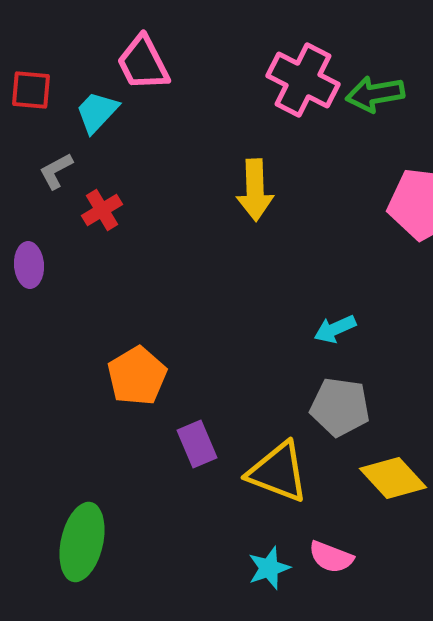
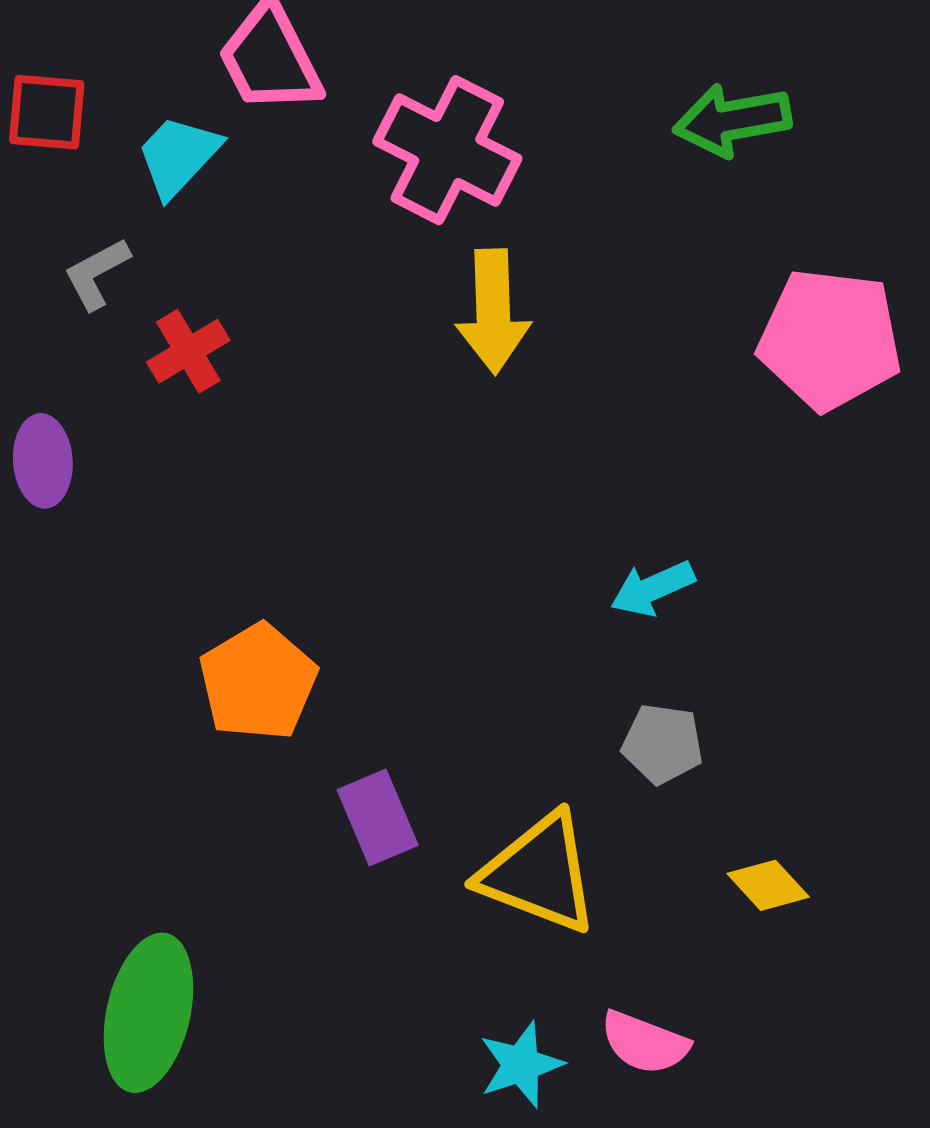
pink cross: (303, 80) -> (447, 150), moved
gray pentagon: (340, 407) -> (663, 744), size x0.7
yellow diamond: (393, 478) -> (768, 885), size x0.6

